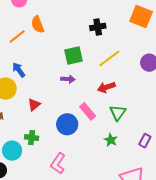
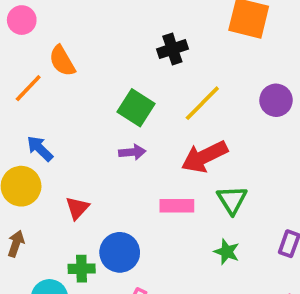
green square: (74, 56) -> (136, 108), turned -36
red arrow: (106, 87) -> (204, 157), size x1.4
pink rectangle: (88, 111) -> (177, 206), turned -42
blue circle: (67, 124) -> (120, 252), moved

